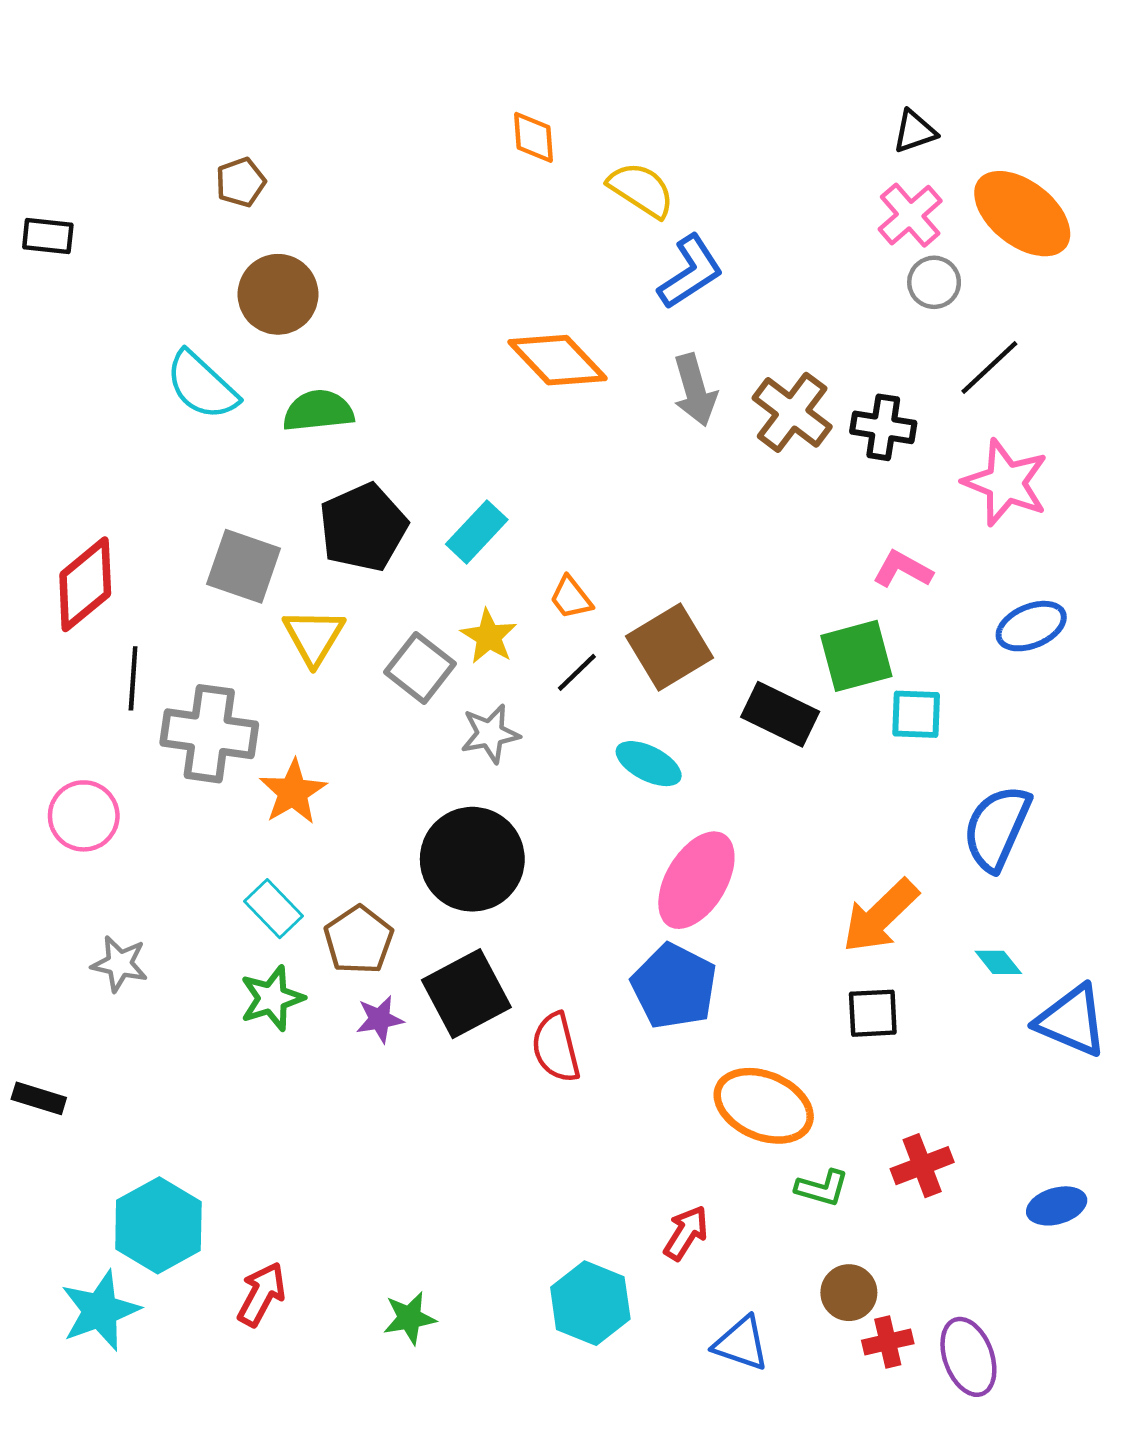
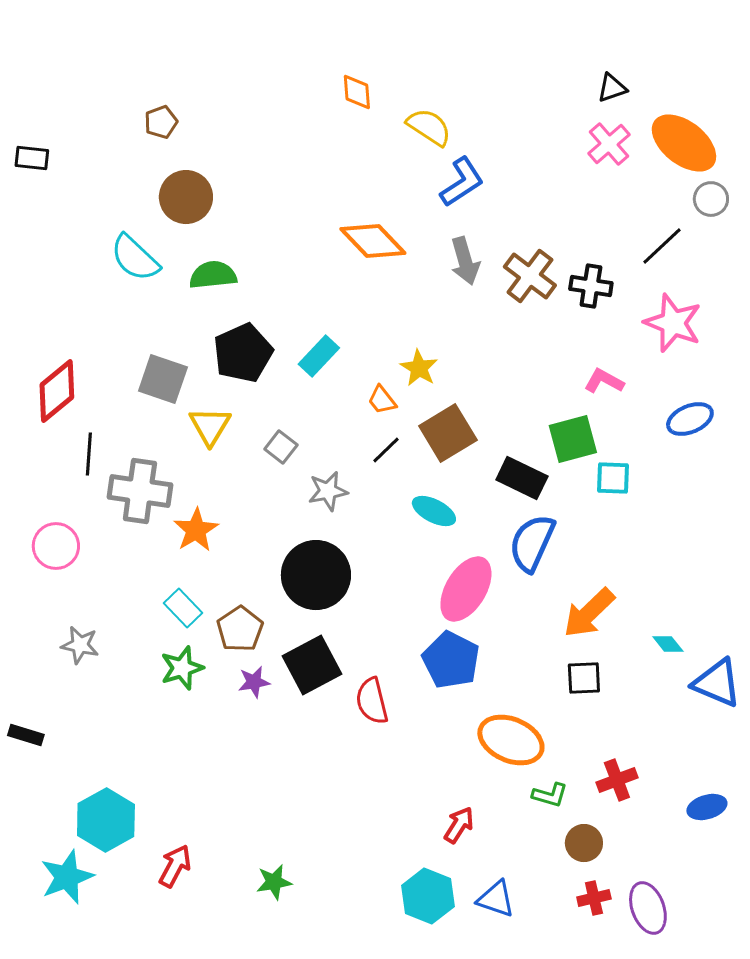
gray circle: (934, 282) -> (711, 199), moved
yellow star: (489, 637) -> (419, 368), moved
gray square: (420, 668) -> (281, 447), size x0.7
blue semicircle: (997, 828) -> (532, 543), moved
brown circle: (849, 1293) -> (584, 843), moved
cyan hexagon: (590, 1303) -> (428, 896), moved

